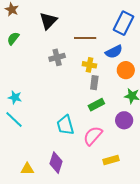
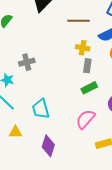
gray cross: (57, 57) -> (27, 62), moved
cyan trapezoid: (65, 125) -> (41, 109), moved
yellow triangle: (27, 169) -> (15, 132), moved

